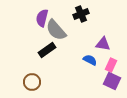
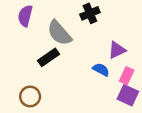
purple semicircle: (42, 18) -> (25, 16), moved
purple triangle: (103, 44) -> (117, 50), turned -35

